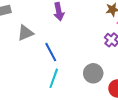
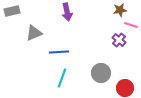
blue line: (51, 52) -> (59, 52), turned -66

